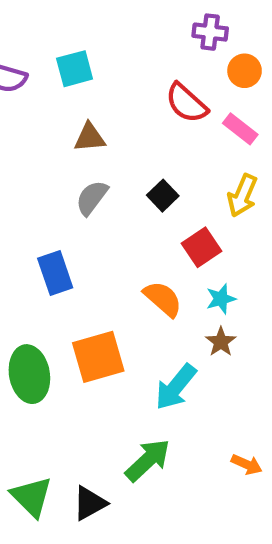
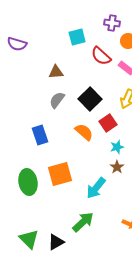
cyan square: (75, 69) -> (77, 37), moved
black square: (163, 196) -> (90, 99), size x1.6
orange semicircle: (163, 299) -> (84, 132), moved

